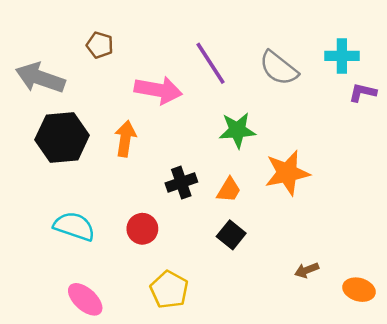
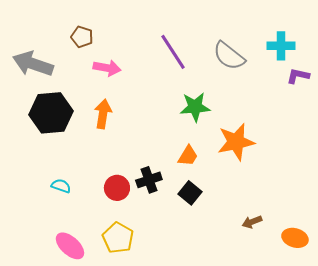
pink arrow: (158, 90) -> (107, 68), moved, size x0.7
black cross: (181, 183) -> (149, 180), moved
cyan semicircle: (74, 226) -> (61, 186), size x0.6
yellow pentagon: (169, 290) -> (118, 238), moved

